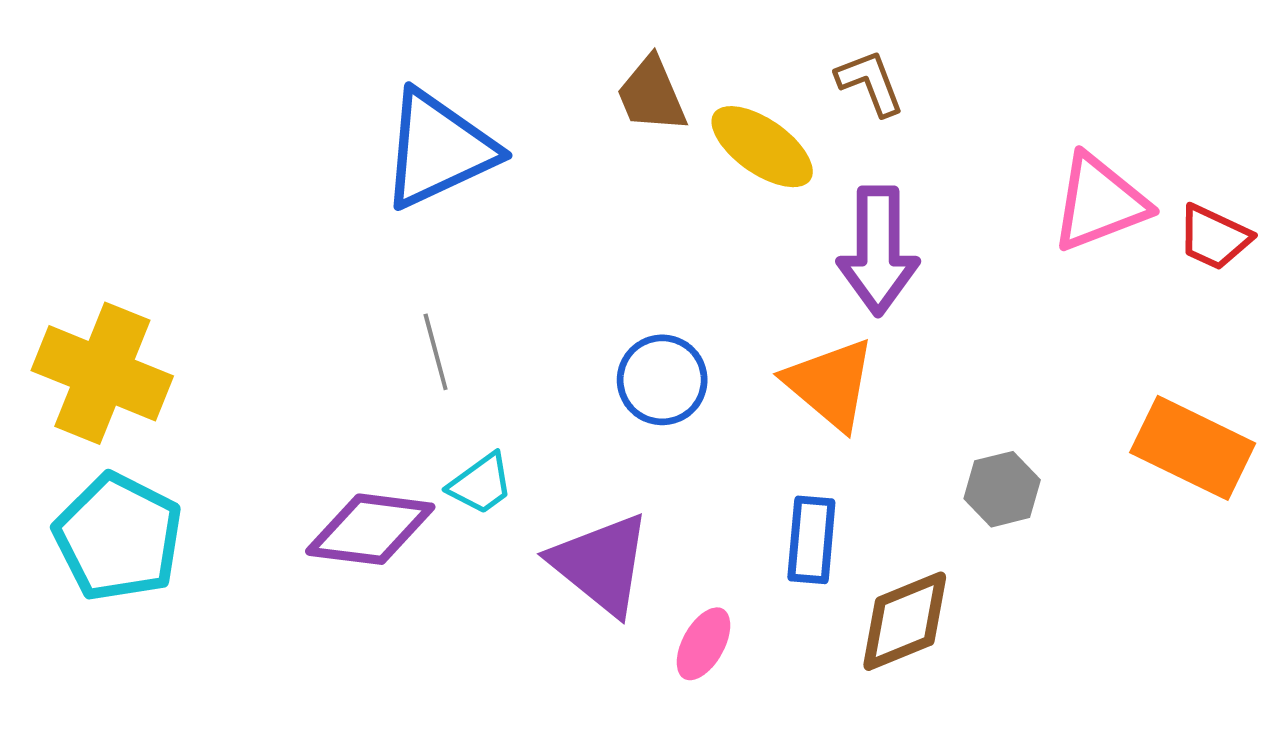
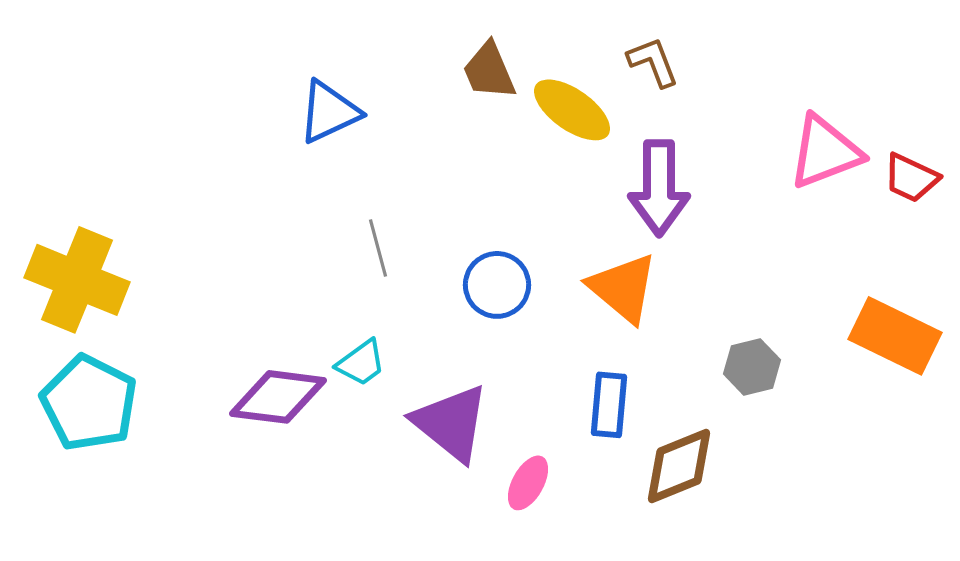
blue triangle: (438, 149) -> (329, 112), size x0.7
gray line: (436, 352) -> (378, 248), moved

